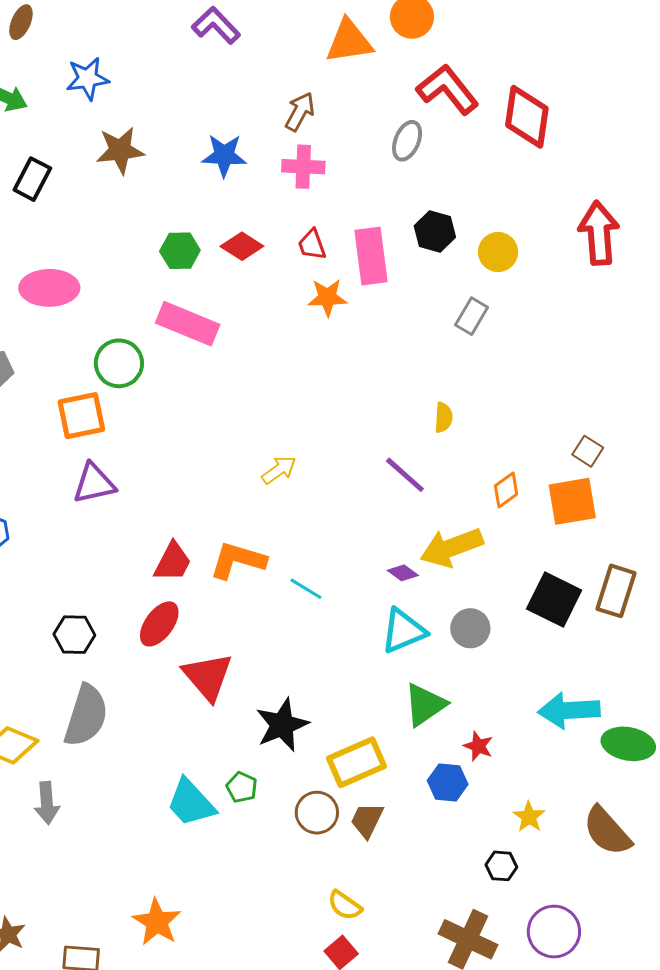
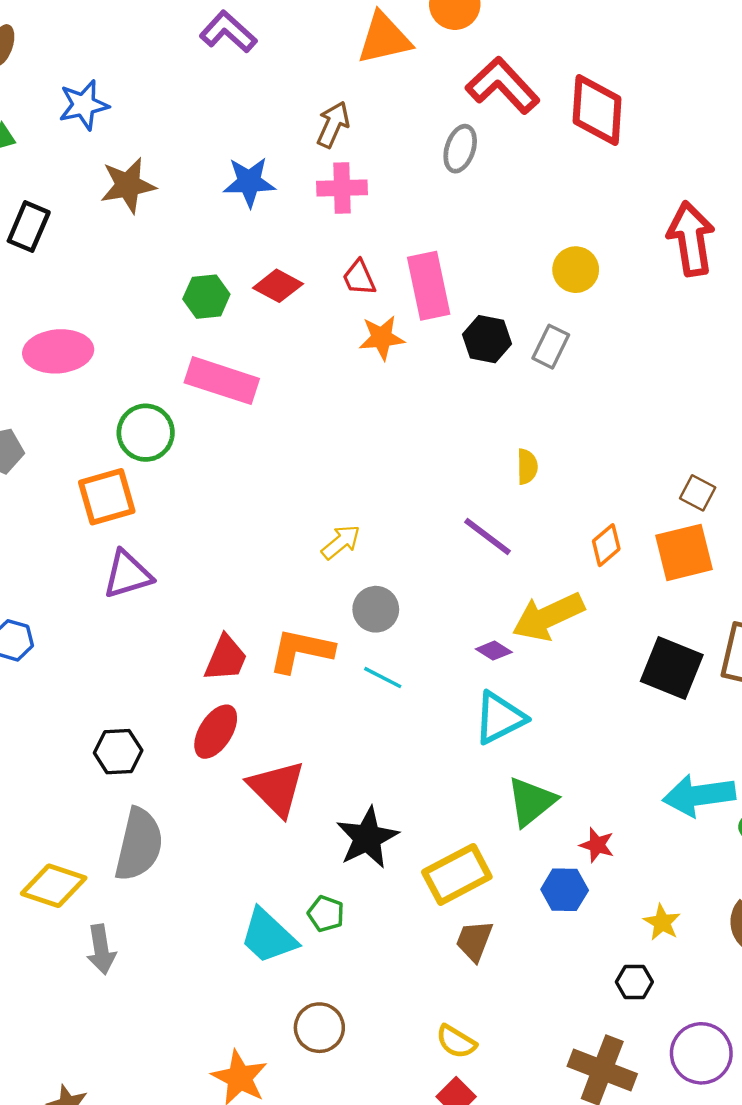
black hexagon: (435, 232) -> (487, 339), moved
gray circle: (470, 628) -> (376, 609), moved
brown circle: (317, 813) -> (319, 1028), moved

